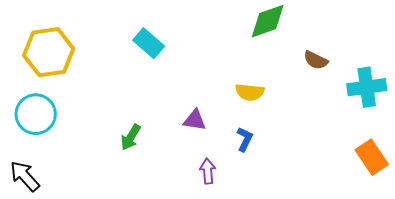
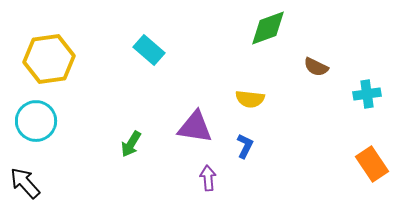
cyan cross: (367, 87) -> (367, 94), size x0.7
purple triangle: (195, 120) -> (195, 127), size x1.5

